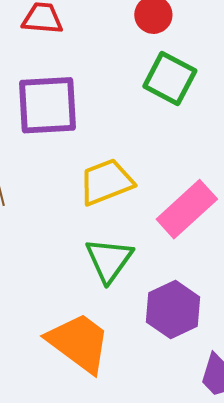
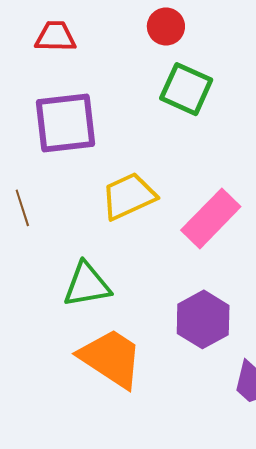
green triangle: (109, 260) -> (87, 285), moved, turned 48

